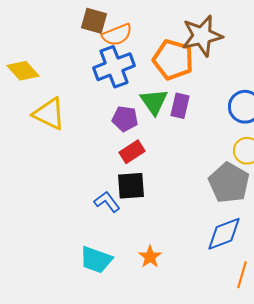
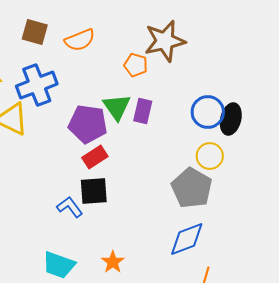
brown square: (94, 21) -> (35, 32), moved
orange pentagon: (173, 60) -> (136, 65), size x0.6
blue cross: (114, 67) -> (37, 85), moved
purple pentagon: (125, 119) -> (88, 124), size x1.5

